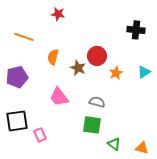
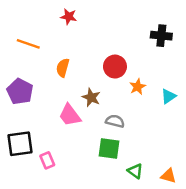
brown star: (78, 68) -> (91, 97), moved
cyan triangle: (144, 72) -> (168, 96), moved
purple pentagon: (17, 77) -> (20, 91), turned -30

